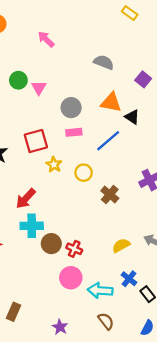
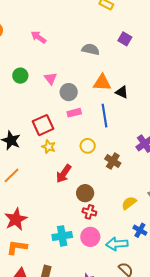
purple square: (143, 79) -> (125, 39), moved
pink triangle: (39, 88) -> (51, 78), moved
blue line: (108, 141) -> (104, 116), turned -50
yellow star: (54, 165) -> (49, 147), moved
red arrow: (26, 198) -> (64, 174), moved
cyan cross: (32, 226) -> (62, 236), moved
brown circle: (51, 244) -> (85, 193), moved

